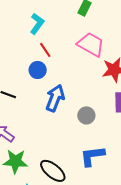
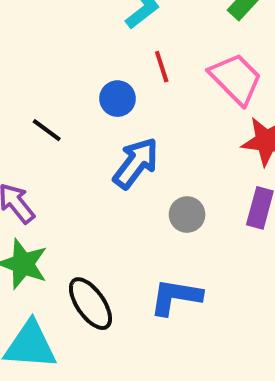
red line: (45, 50) -> (162, 67), moved

